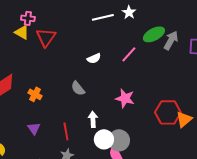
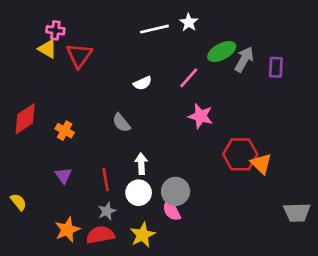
pink star: (125, 98) -> (201, 116), moved
orange triangle: (184, 119) -> (261, 164), turned -36
white circle: (104, 139) -> (139, 193), moved

